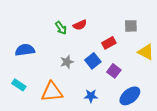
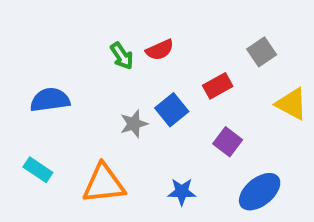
gray square: (131, 26) -> (262, 52), turned -32
blue square: (93, 61) -> (172, 110), moved

